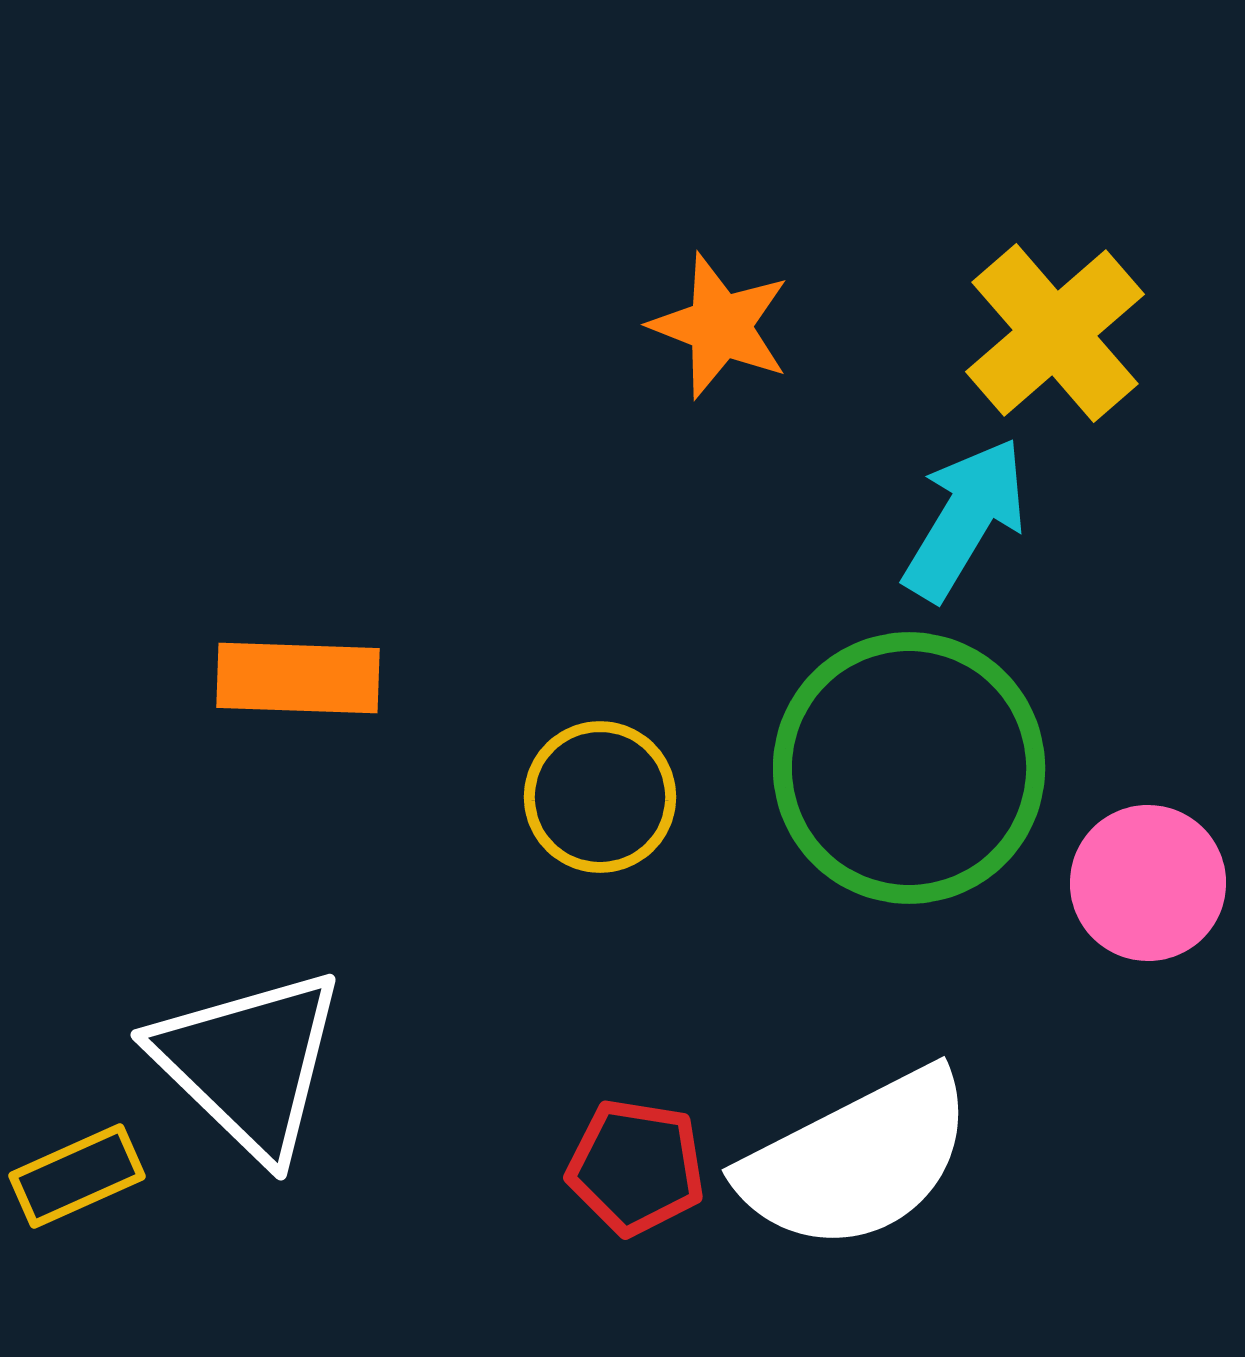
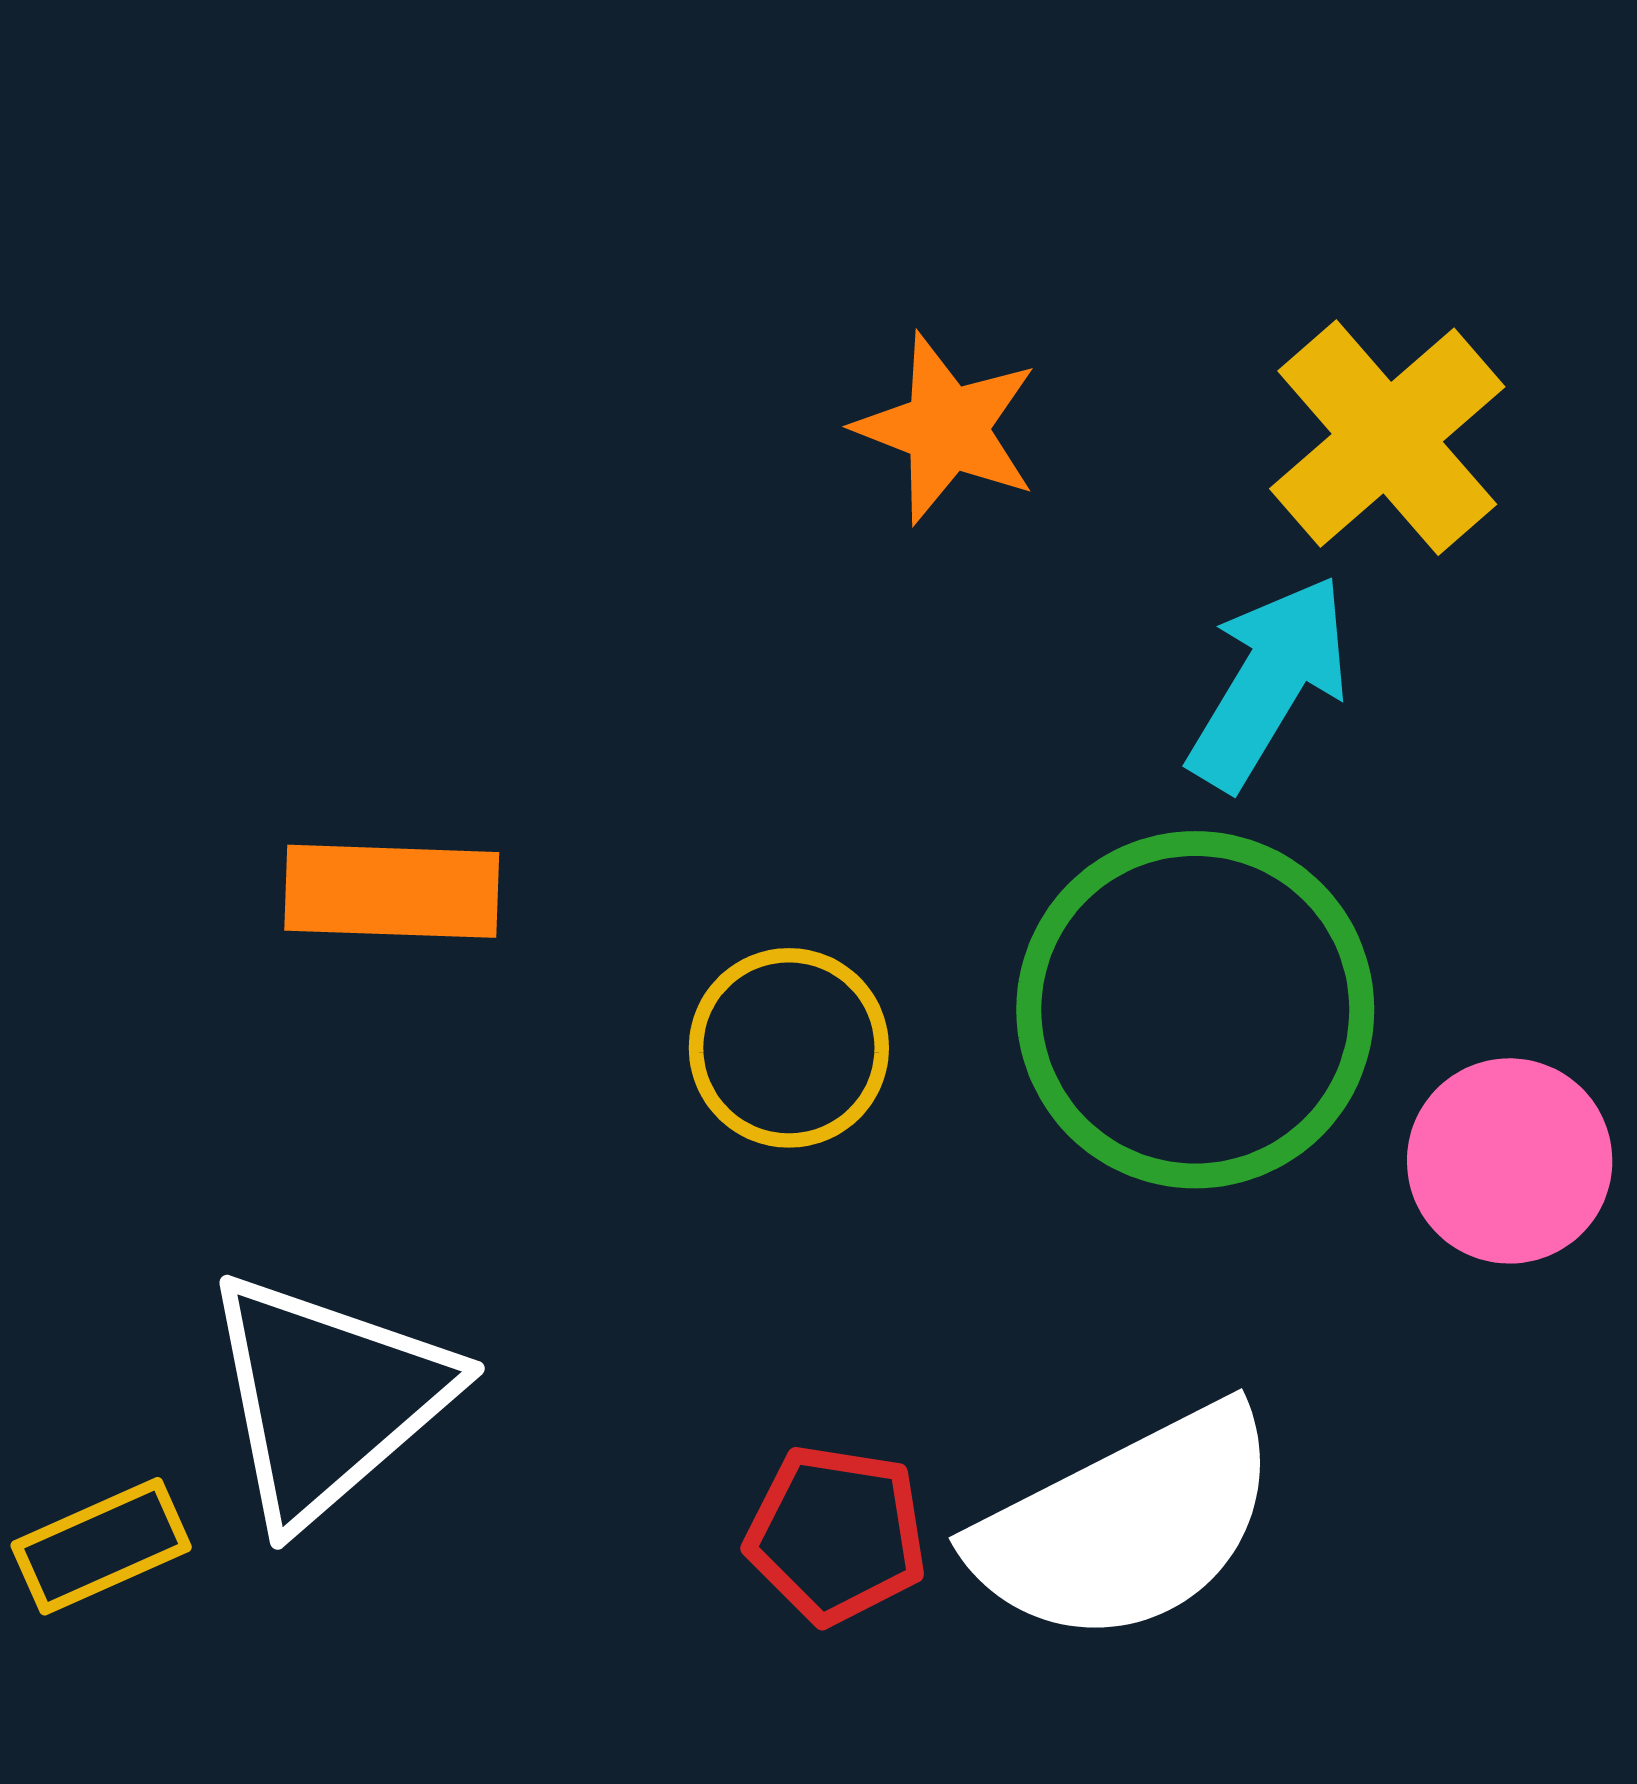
white triangle: (249, 1063) -> (327, 1398), turned 35

